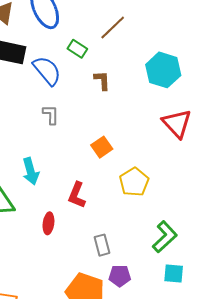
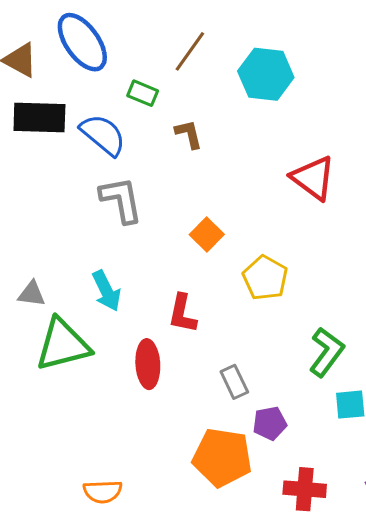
cyan hexagon: (163, 70) -> (266, 74), moved
gray L-shape: (51, 115) -> (121, 200), size x1.6
red ellipse: (48, 223) -> (148, 364), size x1.4

